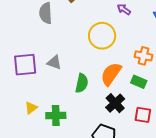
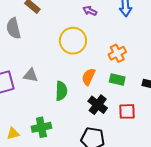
orange cross: (143, 56) -> (117, 53), turned -30
orange semicircle: (111, 74) -> (88, 77), size x0.7
yellow triangle: (31, 108) -> (13, 134), moved, turned 32

